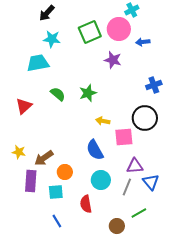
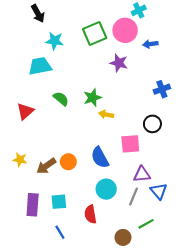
black arrow: (47, 13) -> (38, 14), moved, turned -72
black circle: (145, 118) -> (152, 124), size x0.7
yellow arrow: (103, 121) -> (106, 114), moved
orange circle: (65, 172) -> (68, 162), moved
purple rectangle: (31, 181) -> (33, 205), moved

